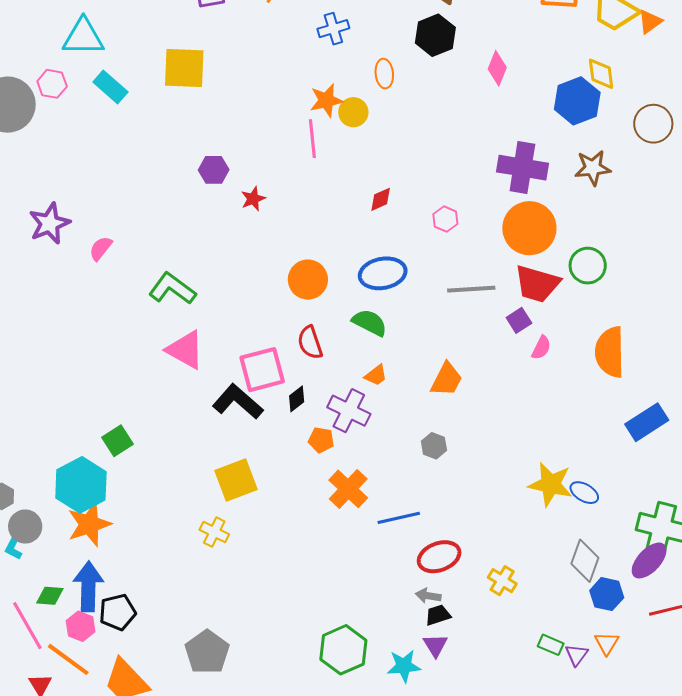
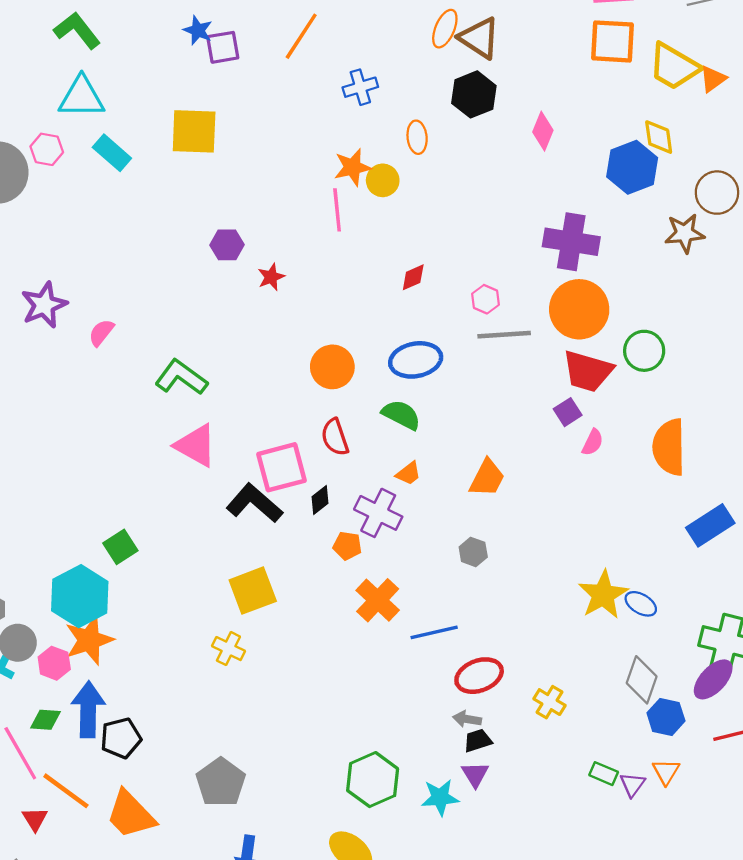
brown star: (593, 168) -> (685, 233), moved
gray line: (471, 289) -> (504, 335), moved
yellow star: (551, 484) -> (603, 595), turned 30
pink hexagon: (81, 626) -> (54, 663), moved

